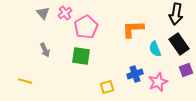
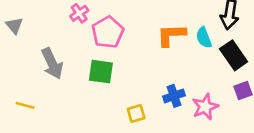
gray triangle: (43, 13) -> (14, 25), moved
cyan semicircle: (155, 49) -> (204, 38), moved
gray arrow: (45, 50) -> (52, 63), size x1.6

